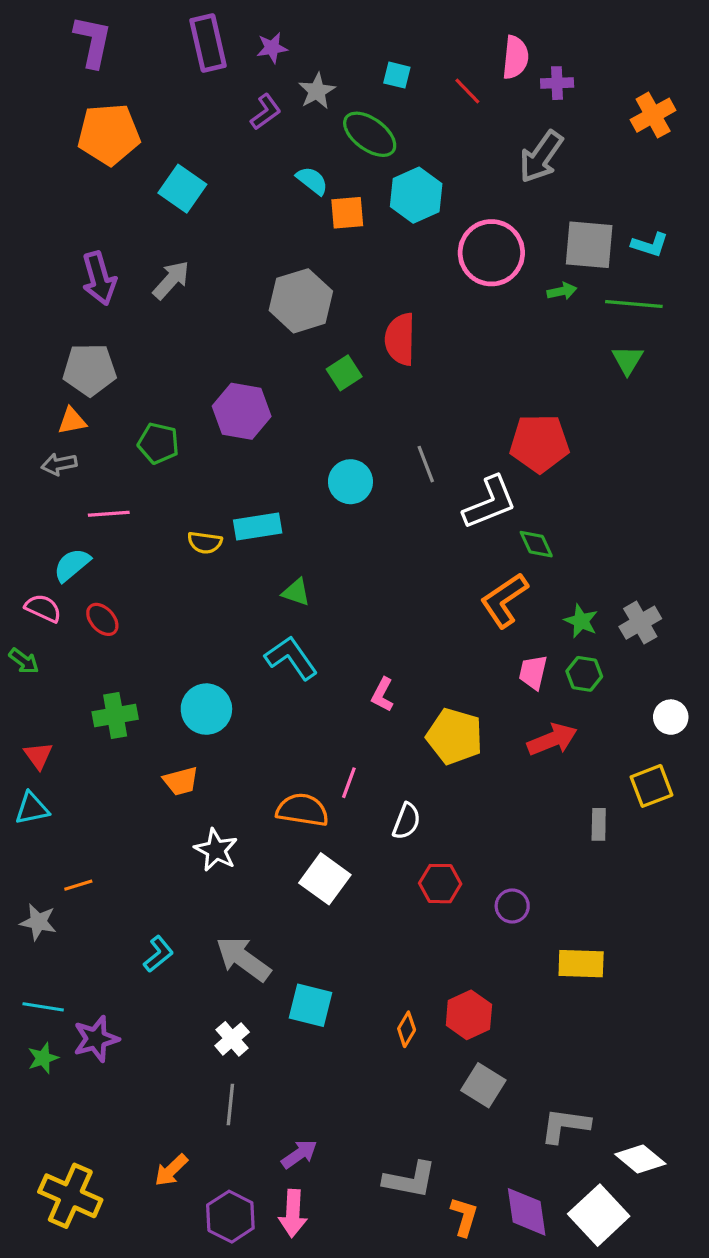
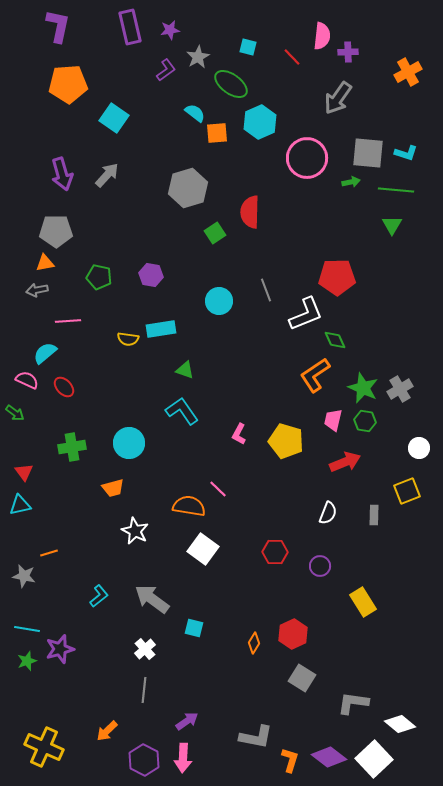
purple hexagon: (242, 411) -> (151, 275), moved, size x0.7
green star: (581, 621) -> (363, 388), size x1.4
yellow pentagon: (455, 736) -> (286, 441), moved
pink line: (349, 783) -> (218, 489), turned -66
white semicircle: (407, 821) -> (328, 513), moved
yellow rectangle: (581, 964) -> (363, 602), turned 56
cyan square: (310, 1005) -> (194, 628), size x0.7
purple diamond: (527, 1212) -> (329, 757), turned -44

